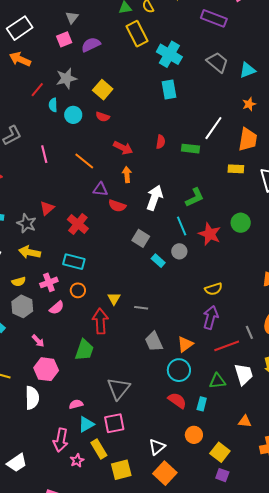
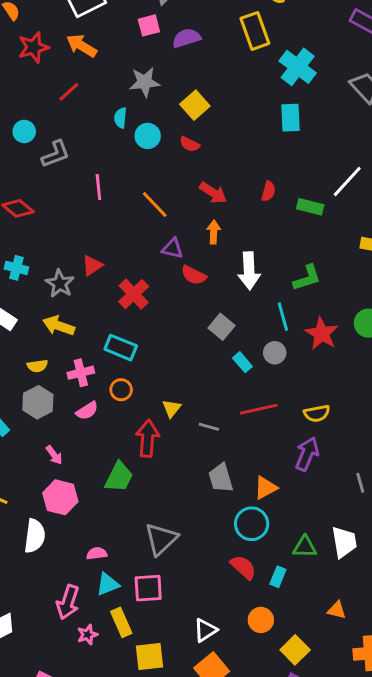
red line: (37, 90) -> (69, 92), moved
white arrow: (154, 198) -> (249, 271), turned 150
red line: (227, 346) -> (259, 409), moved

